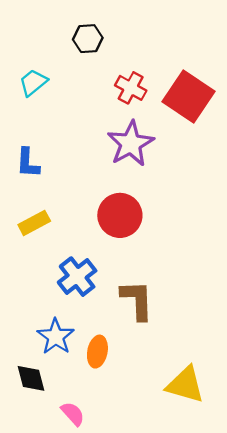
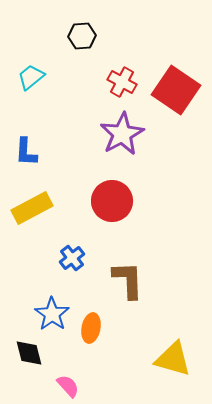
yellow rectangle: (34, 223) -> (32, 208), size x1.4
blue cross: (77, 277) -> (72, 258), size x0.7

